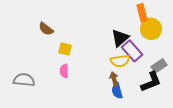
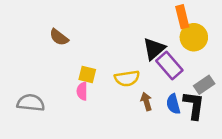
yellow square: (65, 49) -> (87, 74), moved
yellow semicircle: (120, 61) -> (127, 78), moved
black L-shape: (151, 82) -> (194, 105), turned -60
blue semicircle: (117, 91) -> (173, 104), moved

